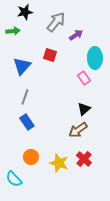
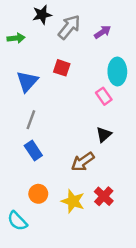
black star: (25, 12) -> (42, 15), moved
purple arrow: (76, 35) -> (103, 32), moved
brown arrow: (78, 130) -> (83, 162), moved

